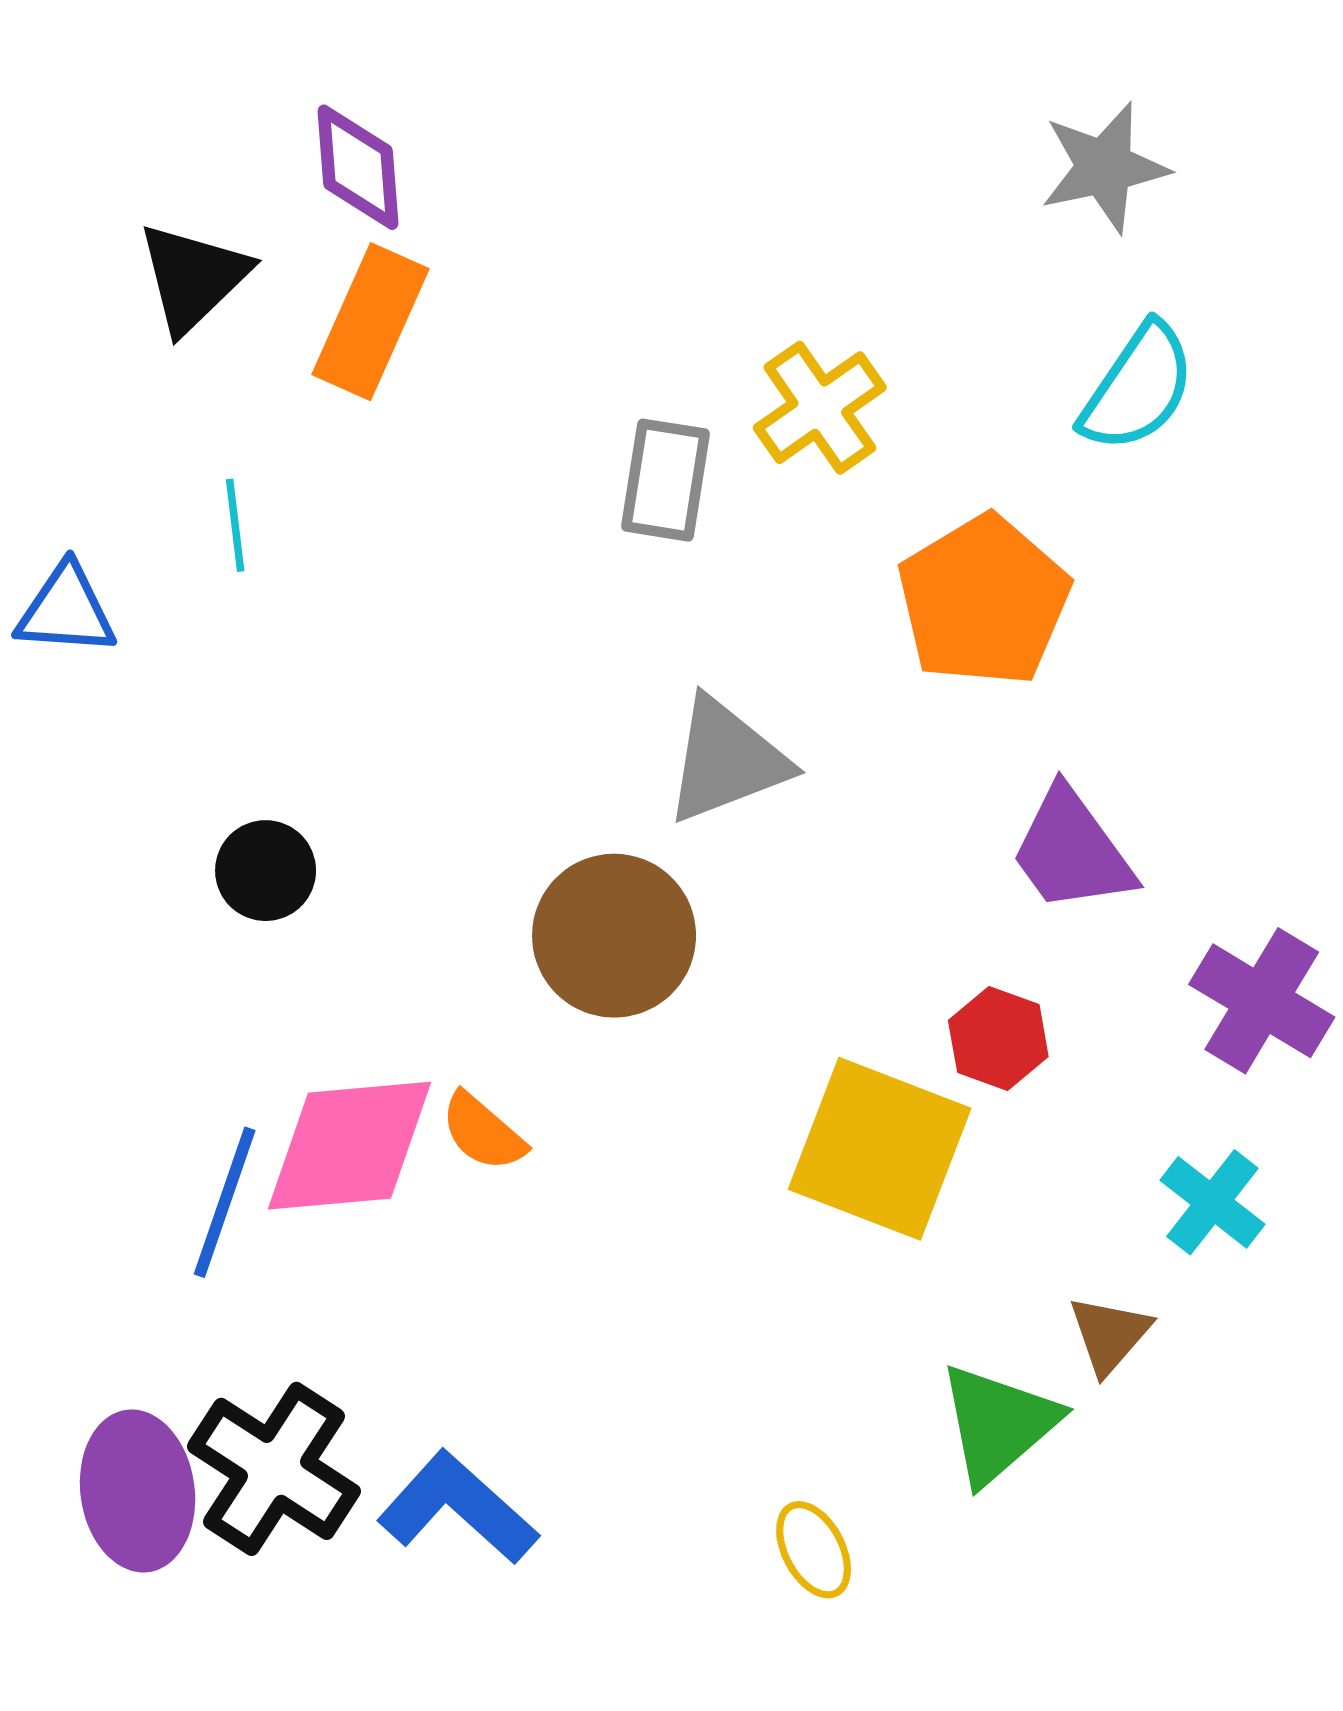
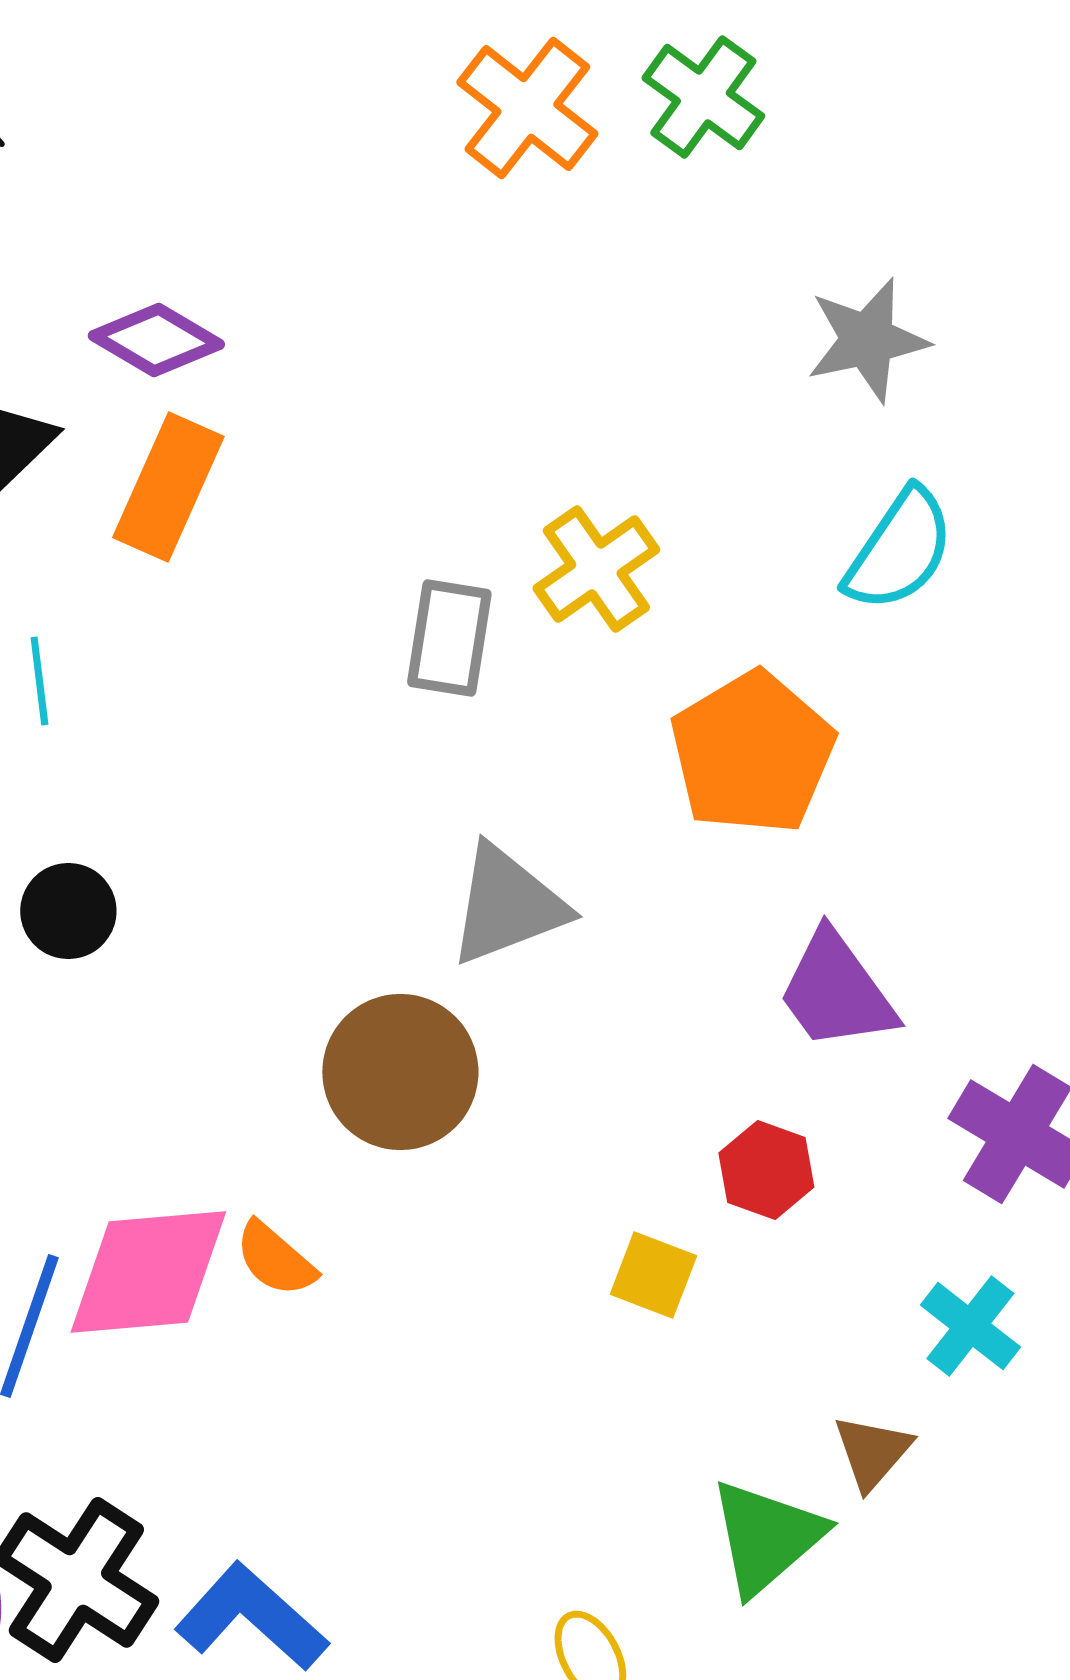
purple diamond: (358, 167) -> (156, 340), turned -55
black circle: (266, 871) -> (68, 911), moved
yellow square: (880, 1149) -> (653, 1275), size x0.5

